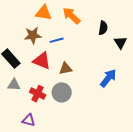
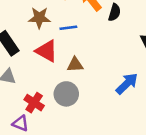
black semicircle: (103, 28) -> (114, 12), moved
red cross: (38, 94) -> (34, 103), moved

